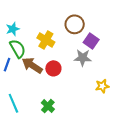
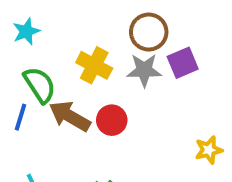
cyan star: (13, 29) -> (26, 31), moved
purple square: (91, 41) -> (183, 63), turned 35
gray star: (83, 58) -> (144, 70), moved

